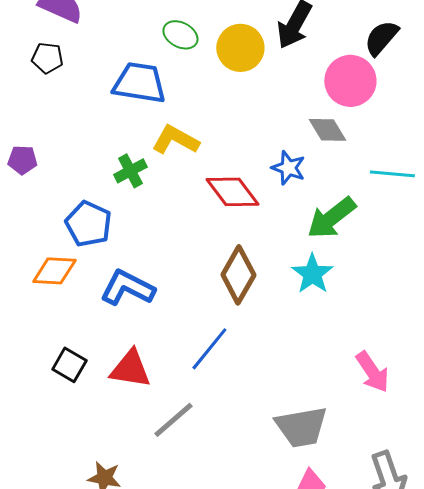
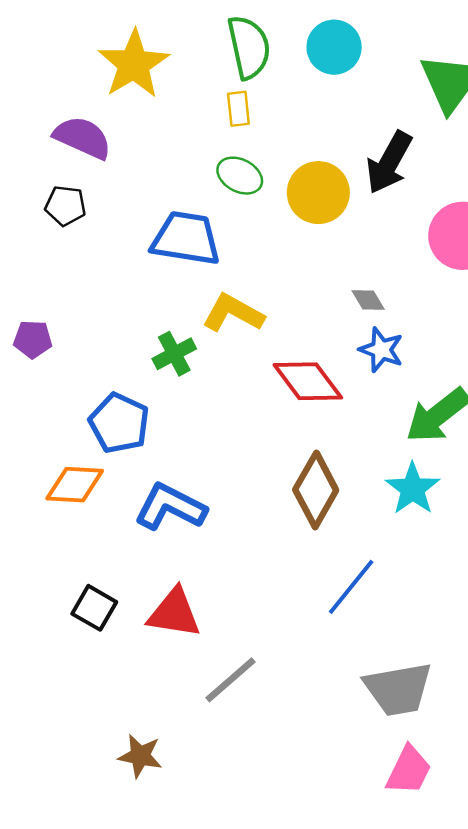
gray diamond: (327, 130) -> (368, 300), moved, size x0.7
blue line: (209, 349) -> (351, 587), moved

